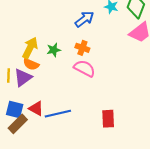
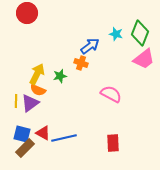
orange cross: (82, 48) -> (81, 63), moved
pink semicircle: (85, 68) -> (111, 94), moved

